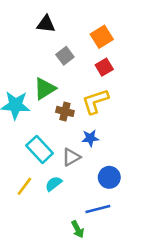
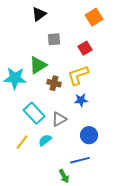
black triangle: (46, 24) -> (39, 14), turned -42
orange square: (102, 37) -> (94, 17), moved
gray square: (65, 56) -> (54, 39), turned 32
blue star: (90, 138) -> (81, 100), moved

